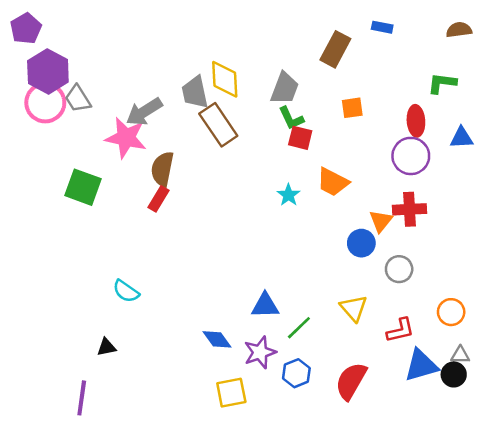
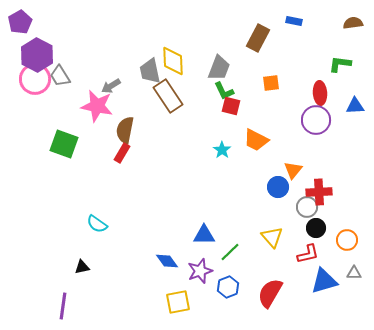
gray arrow: (144, 112) -> (111, 86), size x0.7
red cross: (409, 209) -> (319, 192), moved
black circle: (454, 374) -> (316, 228), moved

